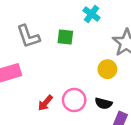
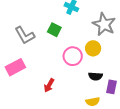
green square: (65, 37) -> (54, 30), turned 32
pink circle: (74, 100) -> (73, 56), moved

